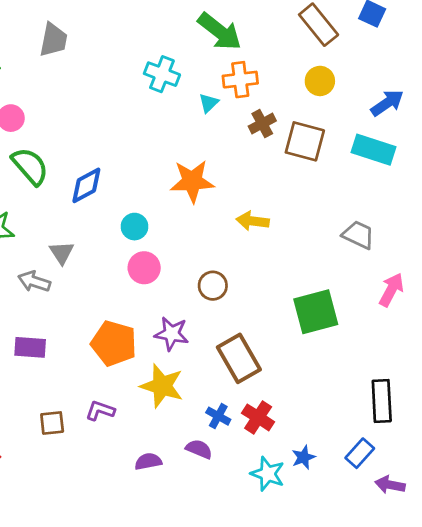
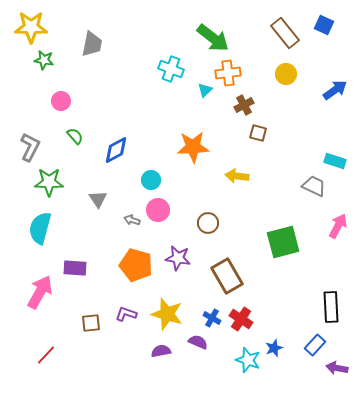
brown square: (305, 141) -> (258, 133), moved, size x0.6
cyan rectangle: (373, 150) -> (335, 161), moved, size x0.7
green semicircle: (30, 166) -> (75, 136), size x0.6
gray arrow: (34, 281) -> (132, 220), moved, size x0.7
yellow star: (162, 386) -> (167, 314), moved

